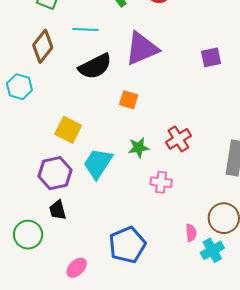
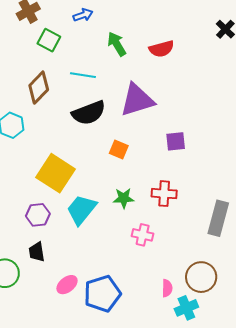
purple square: (211, 57) -> (176, 141), moved
yellow square: (68, 130) -> (55, 173), size x1.4
red cross: (178, 139) -> (164, 194), turned 30
purple hexagon: (55, 173) -> (38, 215), size x0.7
pink ellipse: (77, 268) -> (67, 285), moved

